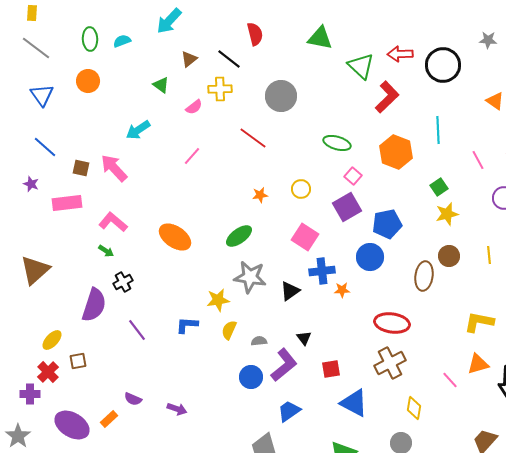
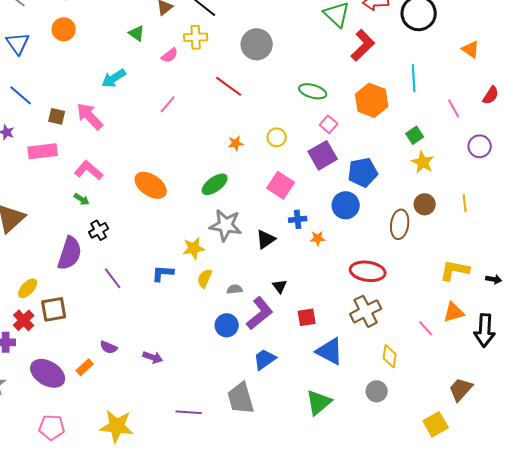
yellow star: (447, 214) -> (423, 162), turned -30
blue cross: (322, 271) -> (298, 219), size x0.7
brown square: (78, 361) -> (54, 309), size x1.5

